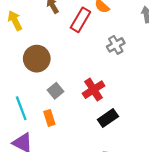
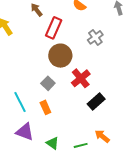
red rectangle: (80, 20) -> (54, 28), moved
brown circle: (37, 59) -> (60, 56), moved

